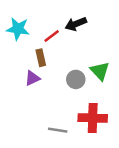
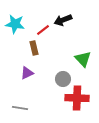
purple triangle: (32, 78) -> (27, 73), moved
gray circle: (76, 79) -> (63, 79), moved
gray line: (58, 130) -> (20, 108), moved

